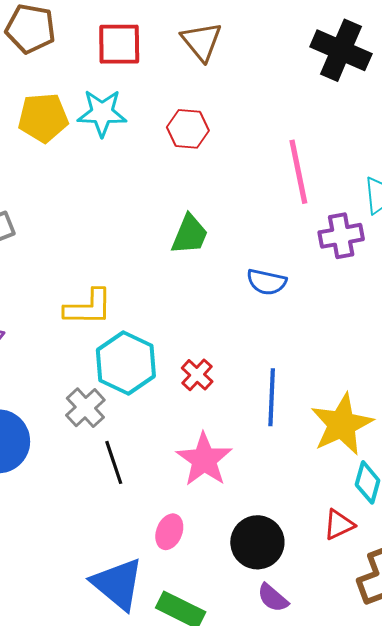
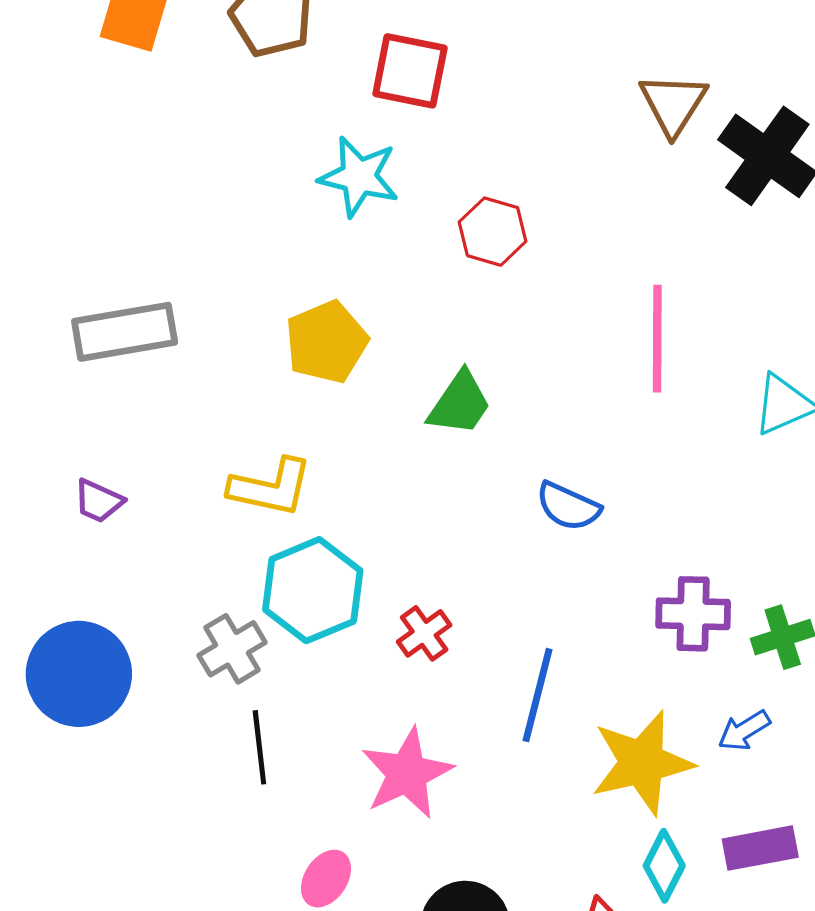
brown triangle: (202, 41) -> (673, 104), moved
yellow pentagon: (43, 118) -> (326, 342), moved, turned -30
purple cross: (341, 236) -> (693, 614), moved

